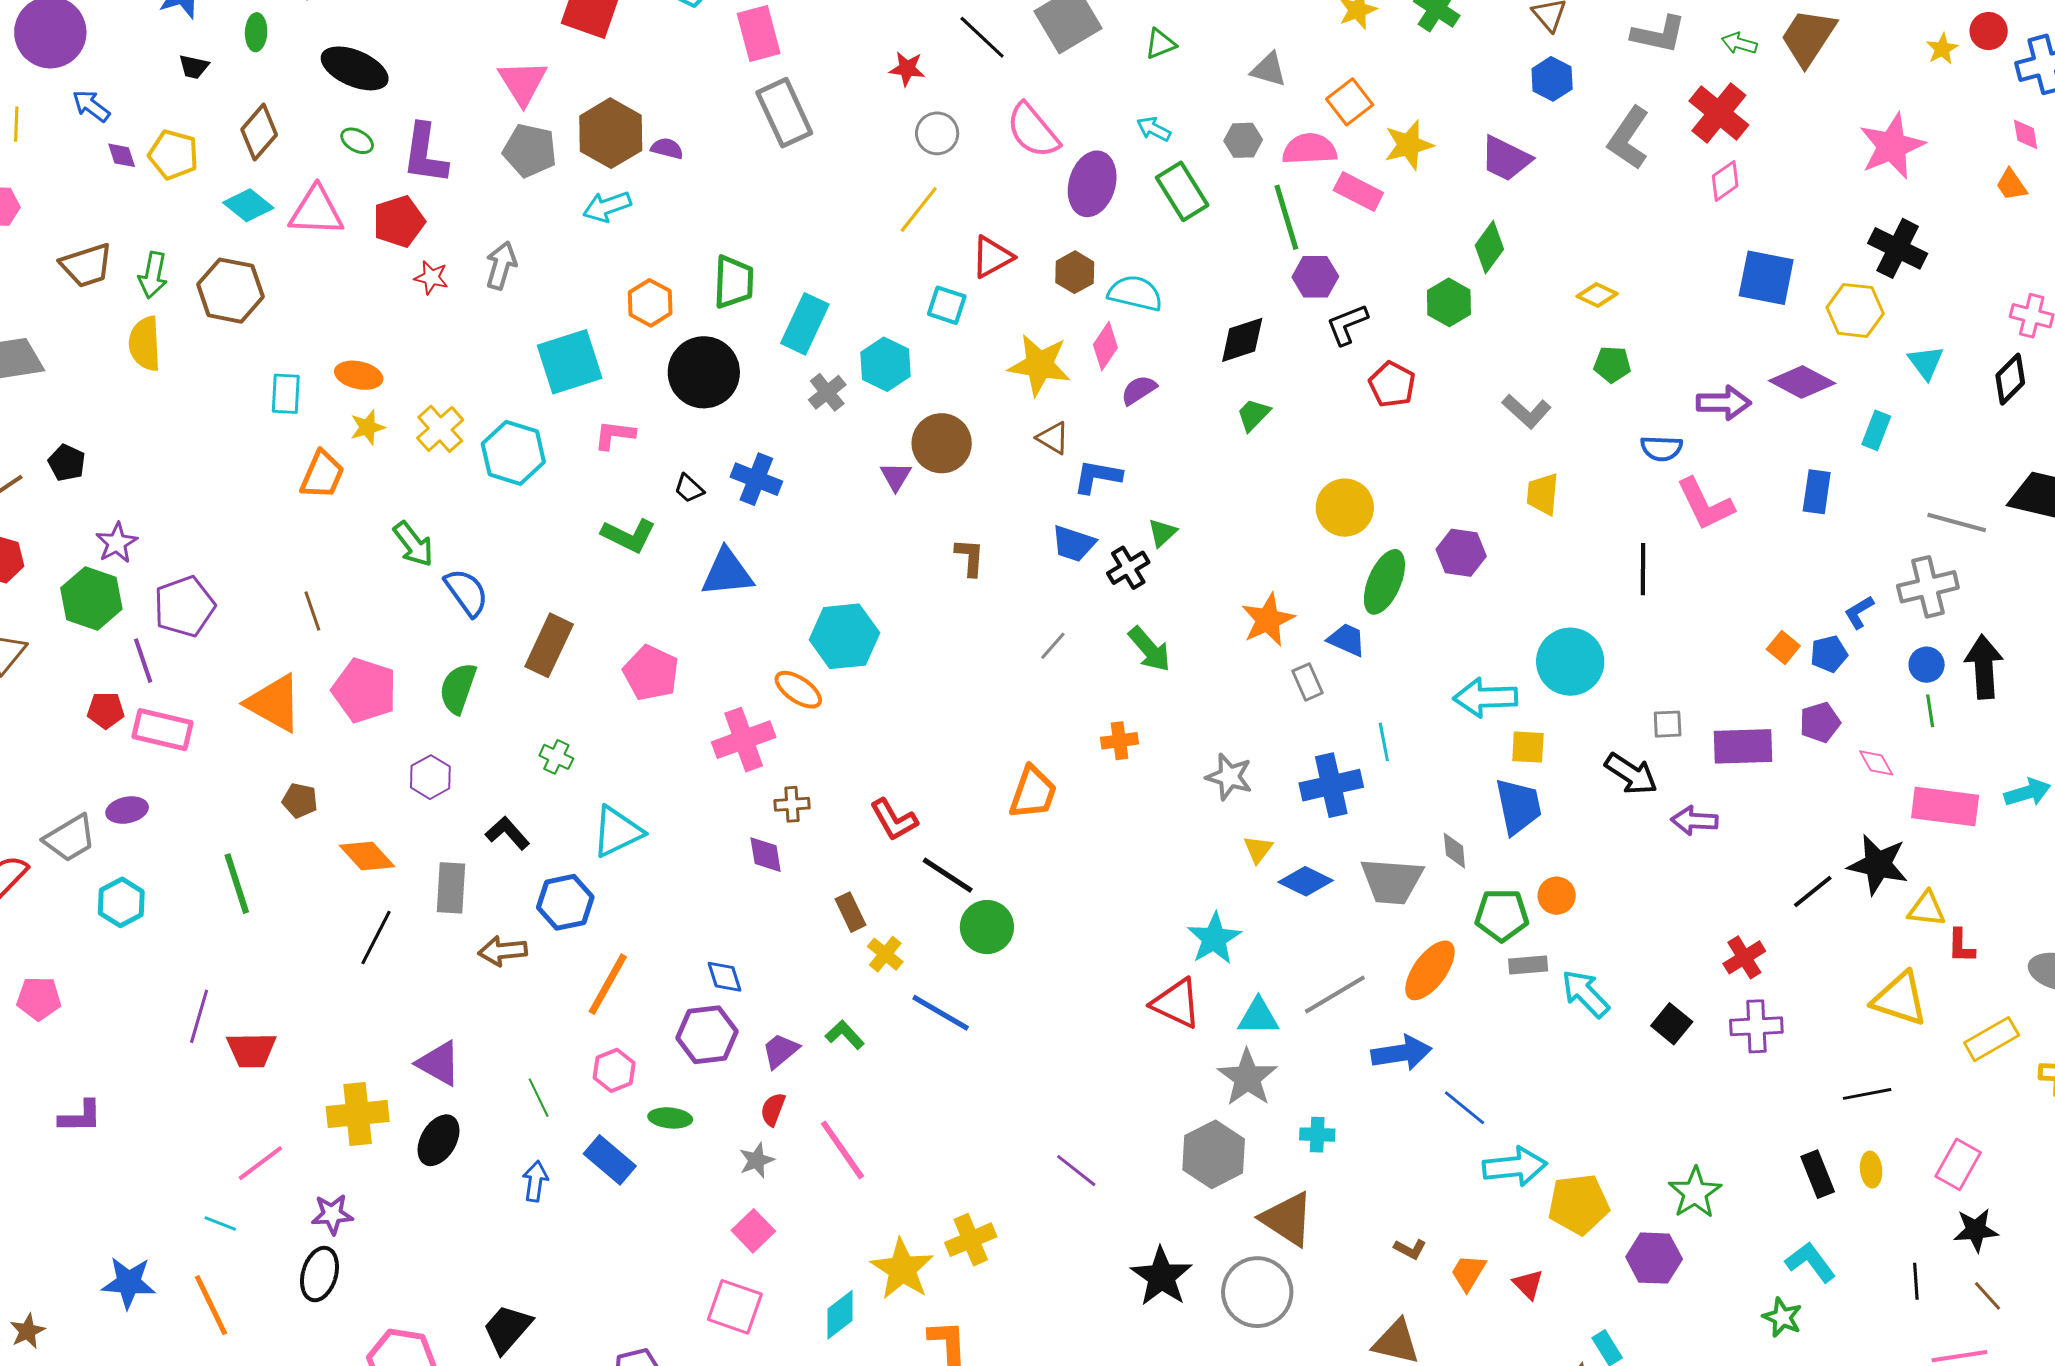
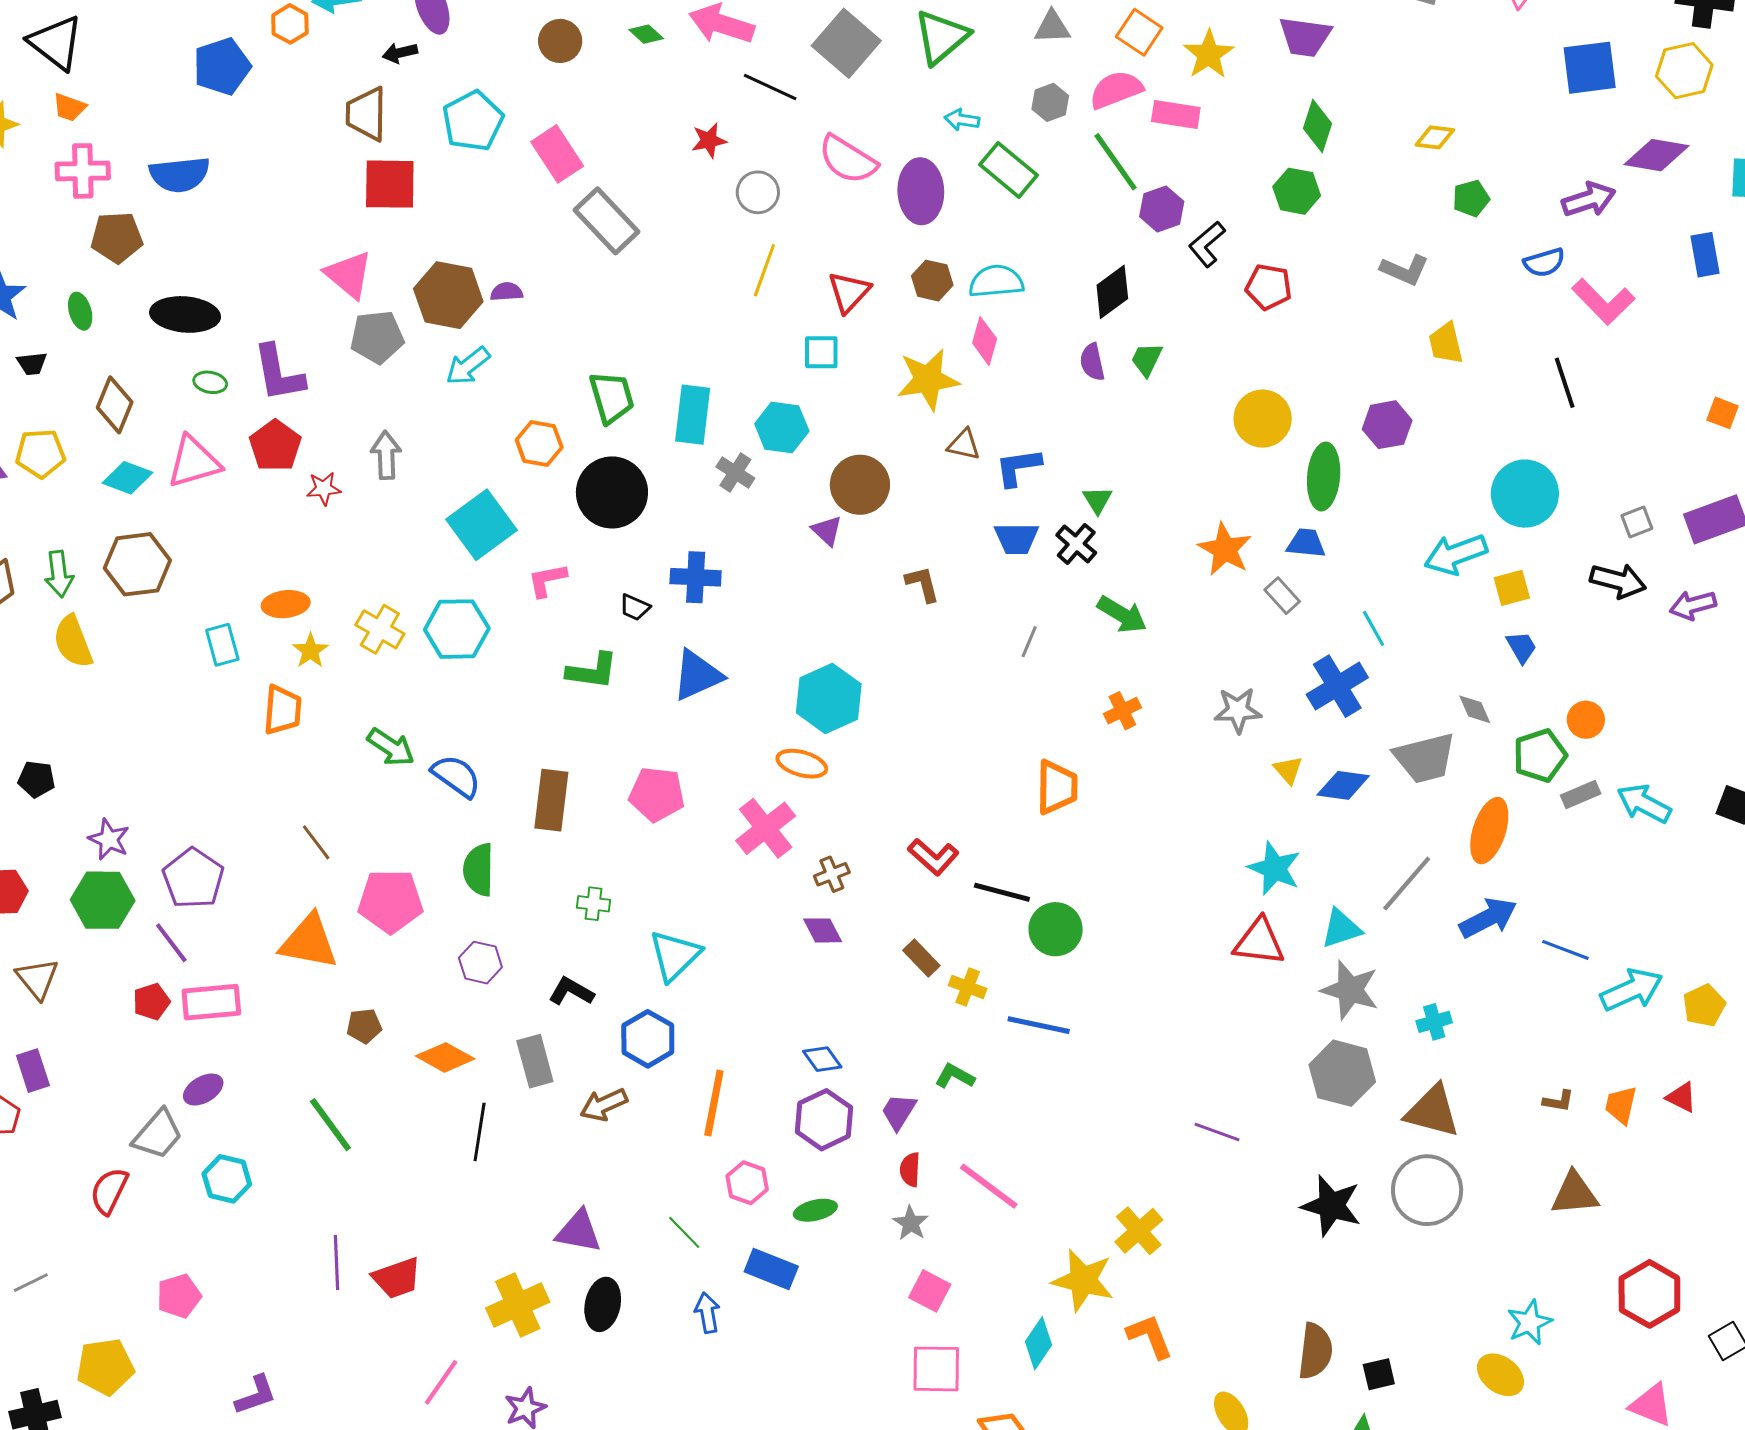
green triangle: (1160, 44) -> (941, 37), size x1.8
purple semicircle: (1139, 390) -> (1092, 362), moved, turned -51
blue trapezoid: (1518, 806) -> (1521, 647), size x0.6
yellow pentagon: (1579, 1204) -> (1704, 1005), size x0.7

